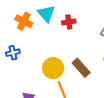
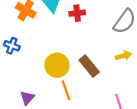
blue cross: (13, 53) -> (12, 46), turned 32

